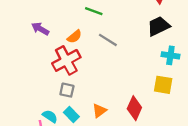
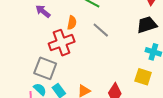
orange semicircle: (74, 37) -> (72, 23), turned -48
gray square: (67, 90) -> (45, 68), moved, size x1.6

